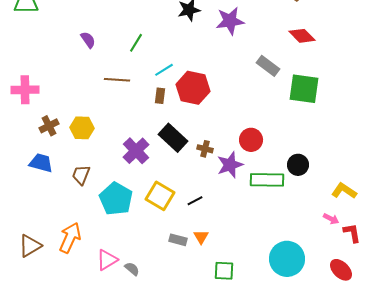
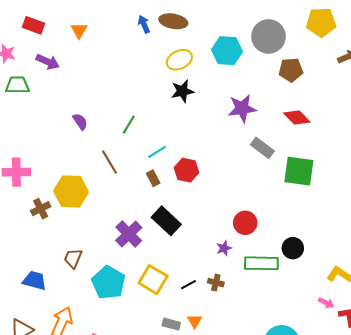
purple star: (230, 21) -> (242, 108), moved
brown line: (117, 80) -> (109, 162), turned 55
red hexagon: (193, 88) -> (186, 170), size x0.7
brown rectangle: (160, 96) -> (153, 178), turned -35
yellow hexagon: (82, 128) -> (71, 191), moved, size x1.4
brown cross: (205, 149) -> (216, 283), moved
blue trapezoid: (41, 163) -> (35, 281), moved
purple star: (230, 165) -> (224, 248), size x0.6

